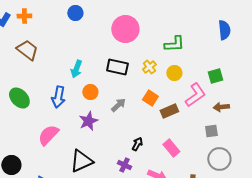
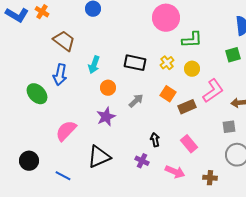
orange cross: (24, 16) -> (42, 12), turned 32
pink circle: (125, 29) -> (166, 18), moved
brown trapezoid: (27, 50) -> (64, 41), moved
green square: (215, 76) -> (233, 55), moved
blue arrow: (58, 97) -> (60, 75), moved
black arrow: (137, 144) -> (155, 140), turned -40

